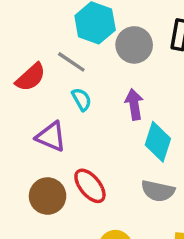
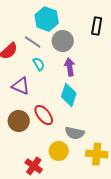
gray circle: (134, 45) -> (63, 41), moved
cyan diamond: (158, 142) -> (69, 95), moved
gray semicircle: (158, 191) -> (75, 133), moved

